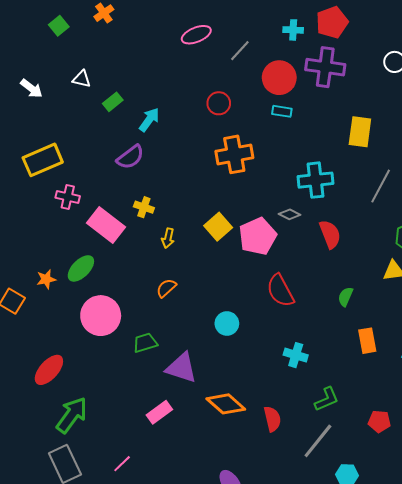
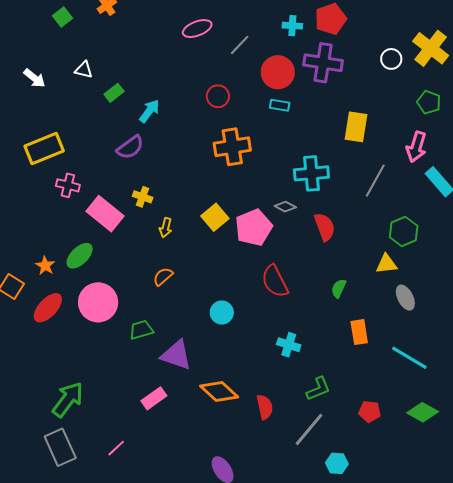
orange star: (46, 279) -> (45, 266), turned -30
red ellipse: (49, 370) -> (48, 308), moved

